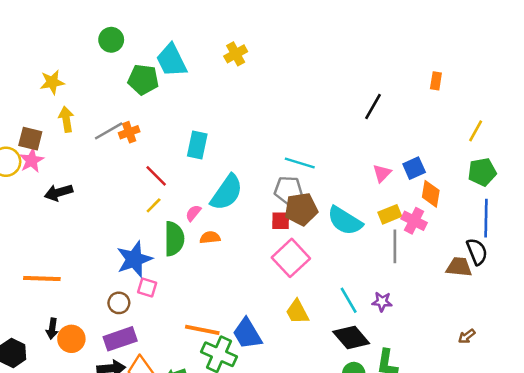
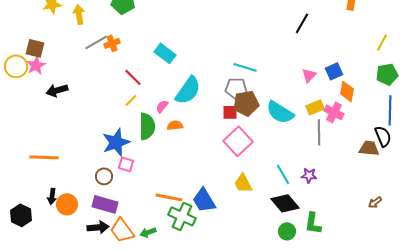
yellow arrow: (66, 119) -> (79, 14), moved
cyan rectangle: (197, 145) -> (165, 53), turned -65
purple rectangle: (120, 339) -> (105, 204), turned 35

